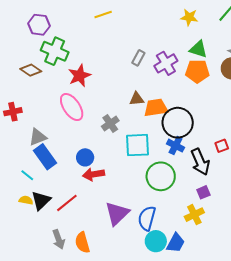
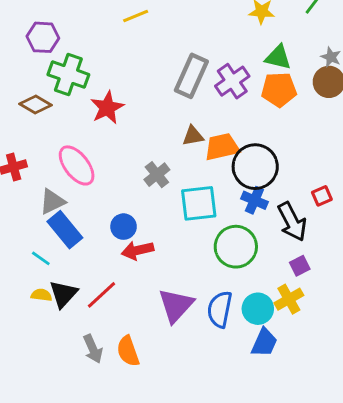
gray rectangle: (138, 58) -> (191, 76), size x1.8
pink ellipse: (72, 107) -> (77, 165), moved
cyan circle: (156, 241) -> (258, 309), moved

